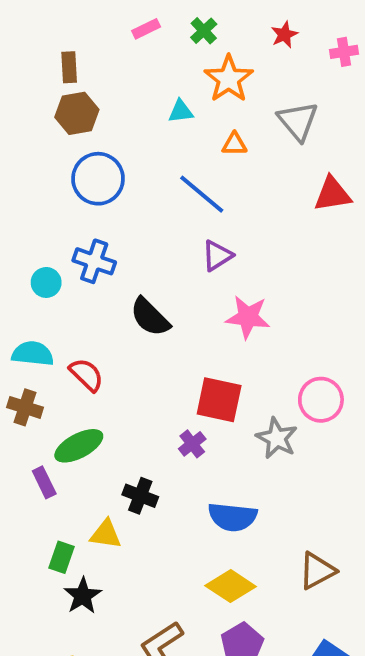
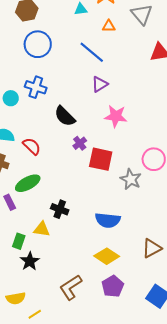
purple cross: (192, 444) -> (80, 143), moved

